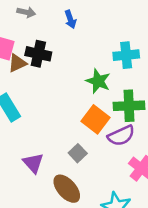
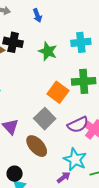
green star: (98, 81) -> (48, 51), moved
purple semicircle: (121, 136) -> (78, 125), moved
gray square: (78, 153) -> (45, 119), size x1.5

